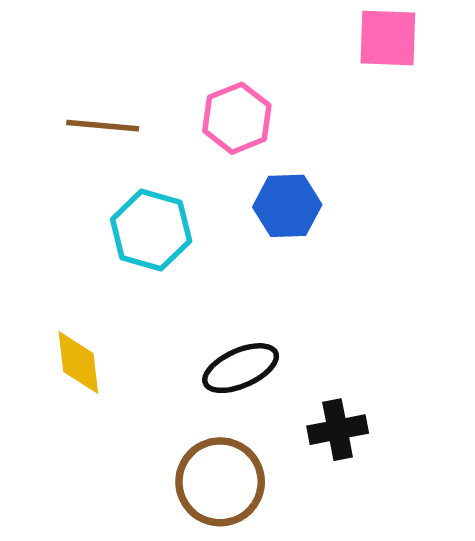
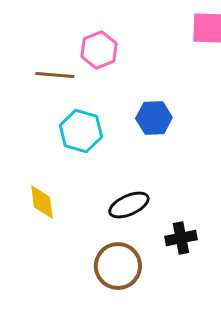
pink hexagon: (237, 118) -> (99, 50), moved

